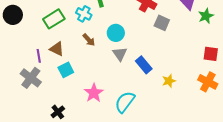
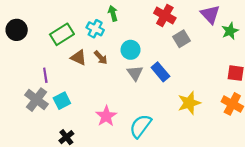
gray square: (162, 23) -> (181, 39), turned 35
brown triangle: (57, 49) -> (79, 58), moved
blue rectangle: (144, 65) -> (160, 72), moved
cyan square: (66, 70) -> (62, 101), moved
yellow star: (169, 81) -> (189, 103), size x1.5

